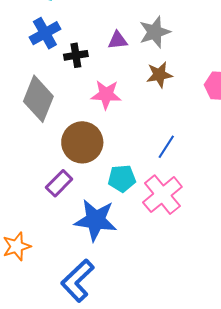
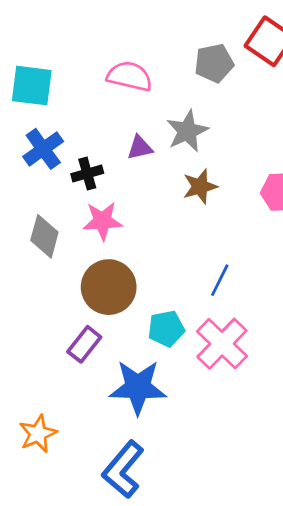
pink star: (106, 95) -> (102, 221), moved
gray diamond: (38, 99) -> (44, 236), size x0.7

